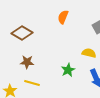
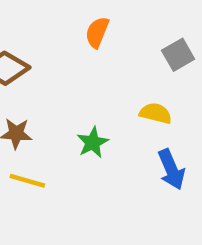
green star: (68, 70) -> (93, 142), moved

